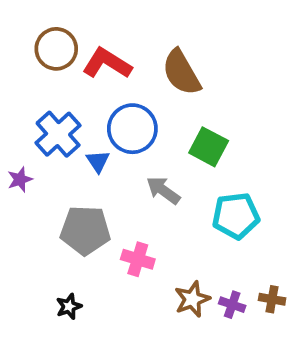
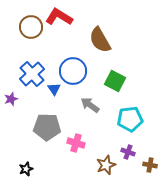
red L-shape: (107, 63) -> (59, 17), moved
purple cross: (232, 305) -> (128, 152), moved
black star: (69, 306) -> (26, 169), moved

